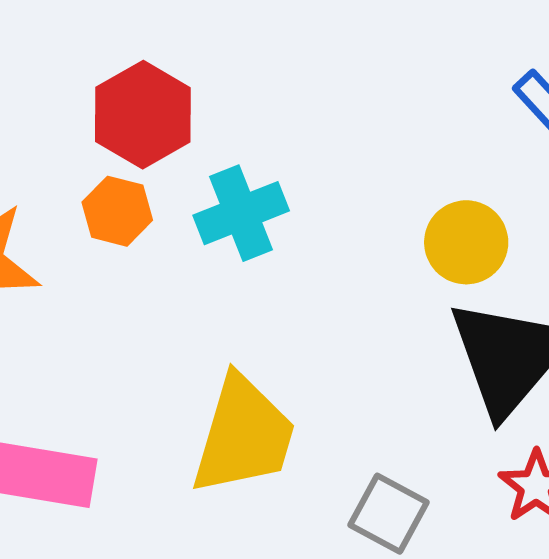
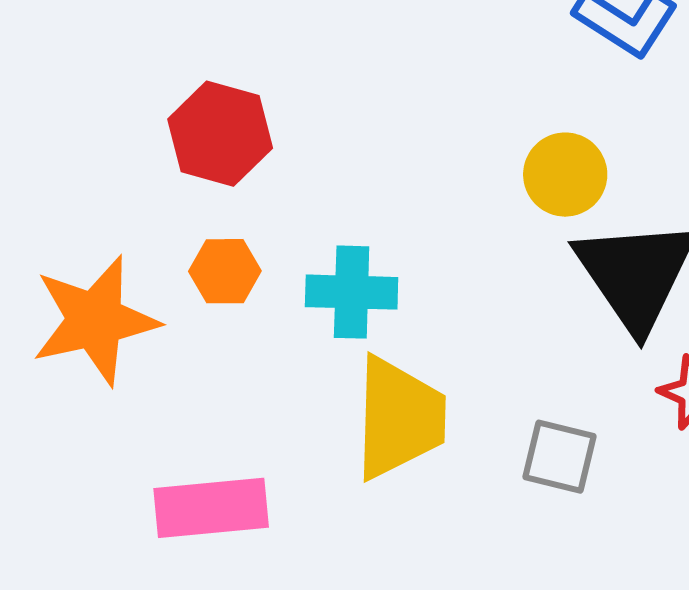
orange hexagon: (117, 211) -> (225, 271), moved
cyan cross: (241, 213) -> (352, 292), moved, turned 38

